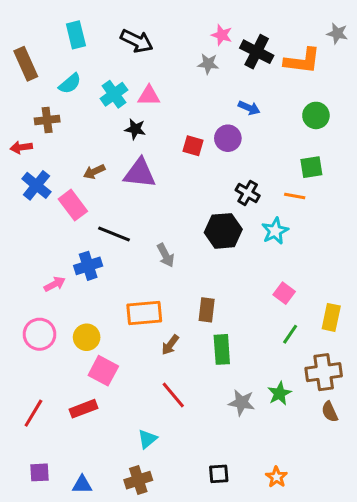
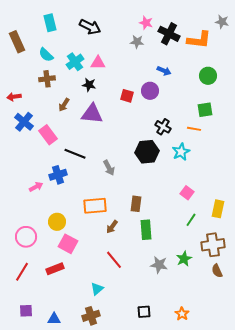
cyan semicircle: (70, 84) -> (46, 55), turned 84
brown cross: (47, 120) -> (47, 79), moved
brown arrow: (94, 172) -> (64, 105), moved, turned -32
pink circle: (40, 334) -> (26, 237), moved

